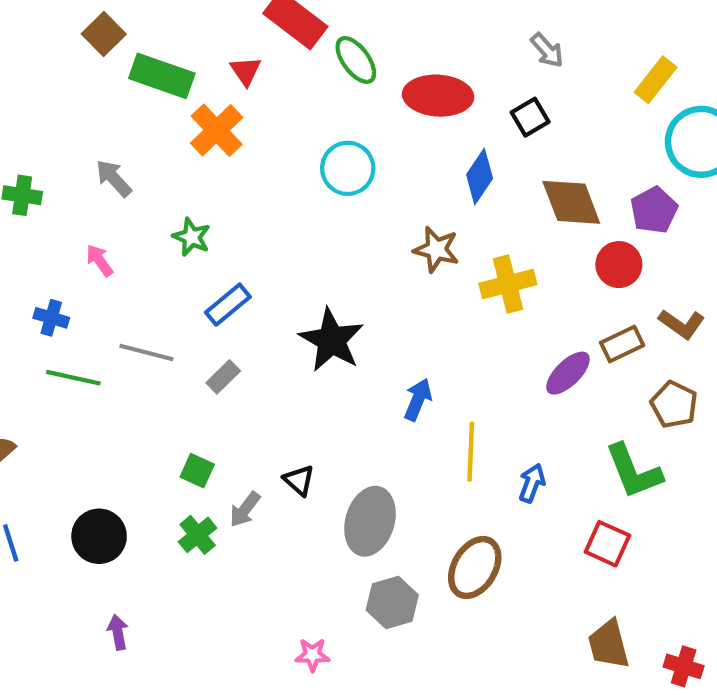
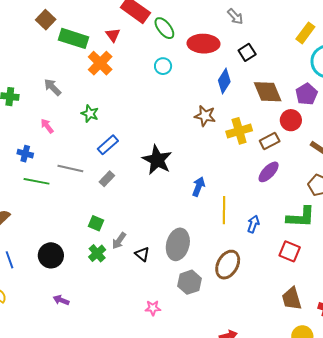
gray arrow: (547, 50) -> (235, 17), moved
cyan circle: (348, 168) -> (163, 66), moved, size x0.7
brown rectangle: (622, 344) -> (270, 141), moved
green L-shape: (634, 471) -> (301, 217), turned -64
black triangle: (299, 480) -> (142, 254), moved
purple arrow: (118, 632) -> (61, 300), turned -56

